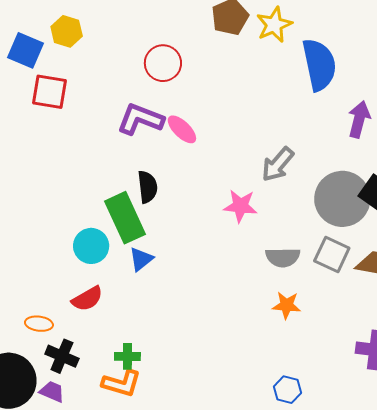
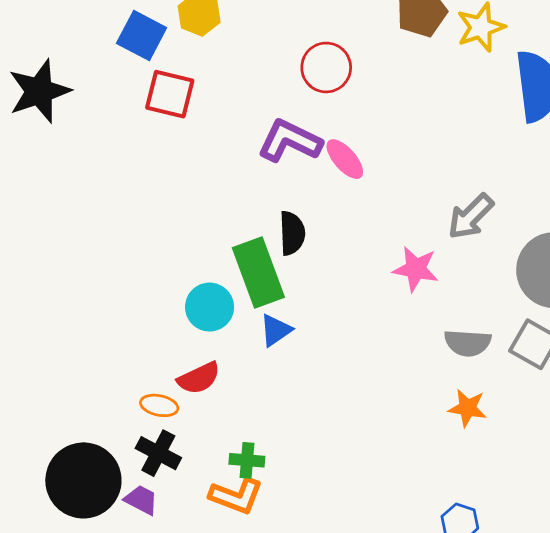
orange ellipse: (39, 324) -> (159, 405), moved

